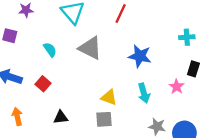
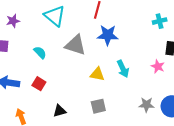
blue star: (140, 56) -> (108, 35), moved
cyan arrow: (144, 93) -> (123, 69), moved
yellow triangle: (109, 97) -> (97, 74), moved

